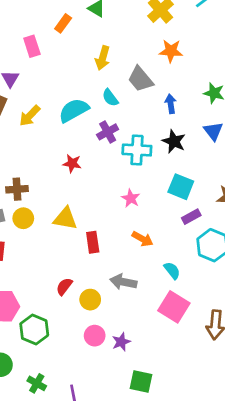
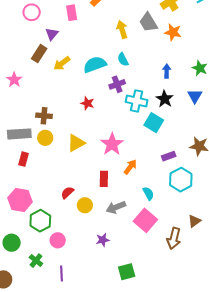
yellow arrow: (103, 58) -> (122, 29), turned 138
gray trapezoid: (140, 79) -> (148, 22), moved
cyan square: (181, 187) -> (154, 123), moved
pink star: (131, 198) -> (112, 144), moved, size x1.6
yellow triangle: (65, 218) -> (76, 143), turned -48
orange arrow: (142, 239) -> (130, 167), turned -91
red rectangle: (93, 242) -> (104, 179), moved
gray arrow: (123, 282) -> (116, 207), moved, turned -42
pink circle: (95, 336) -> (58, 240), moved
green square: (141, 381) -> (127, 272), moved, turned -36

